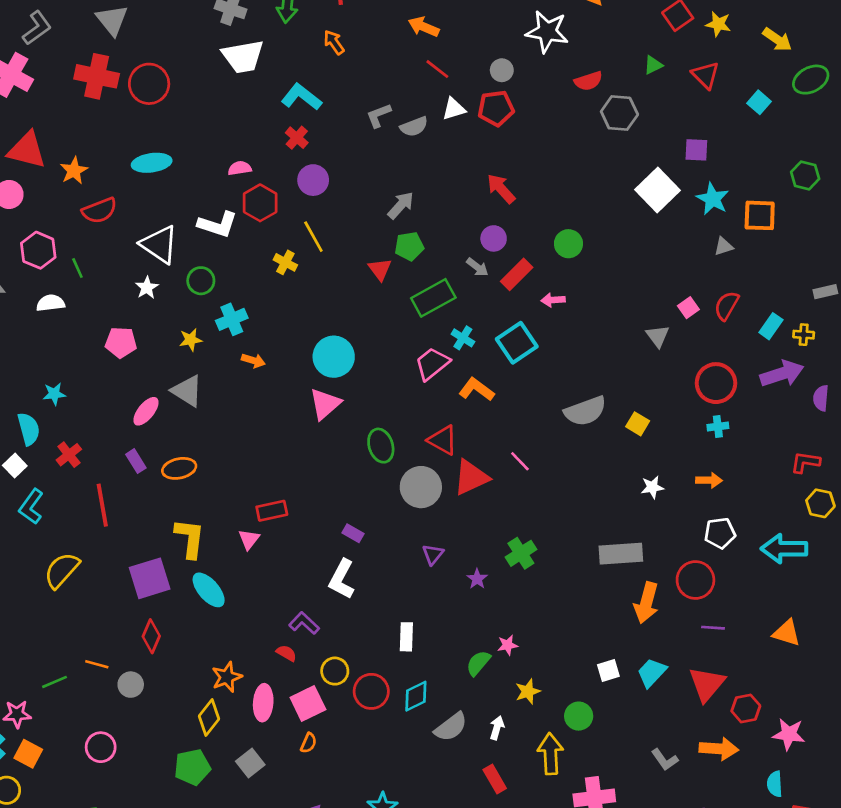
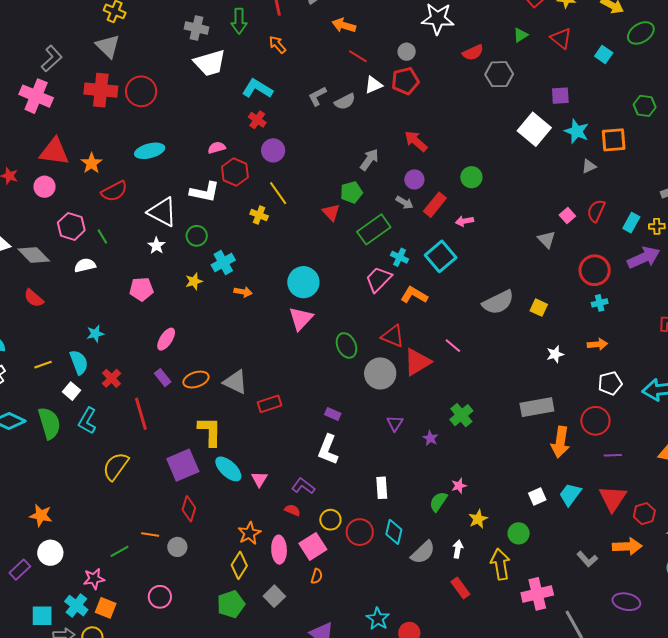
gray arrow: (401, 205) -> (369, 160), moved
gray triangle: (187, 391) -> (235, 382), moved
pink triangle: (249, 539) -> (259, 479), moved
cyan diamond: (416, 696) -> (394, 532), turned -45

